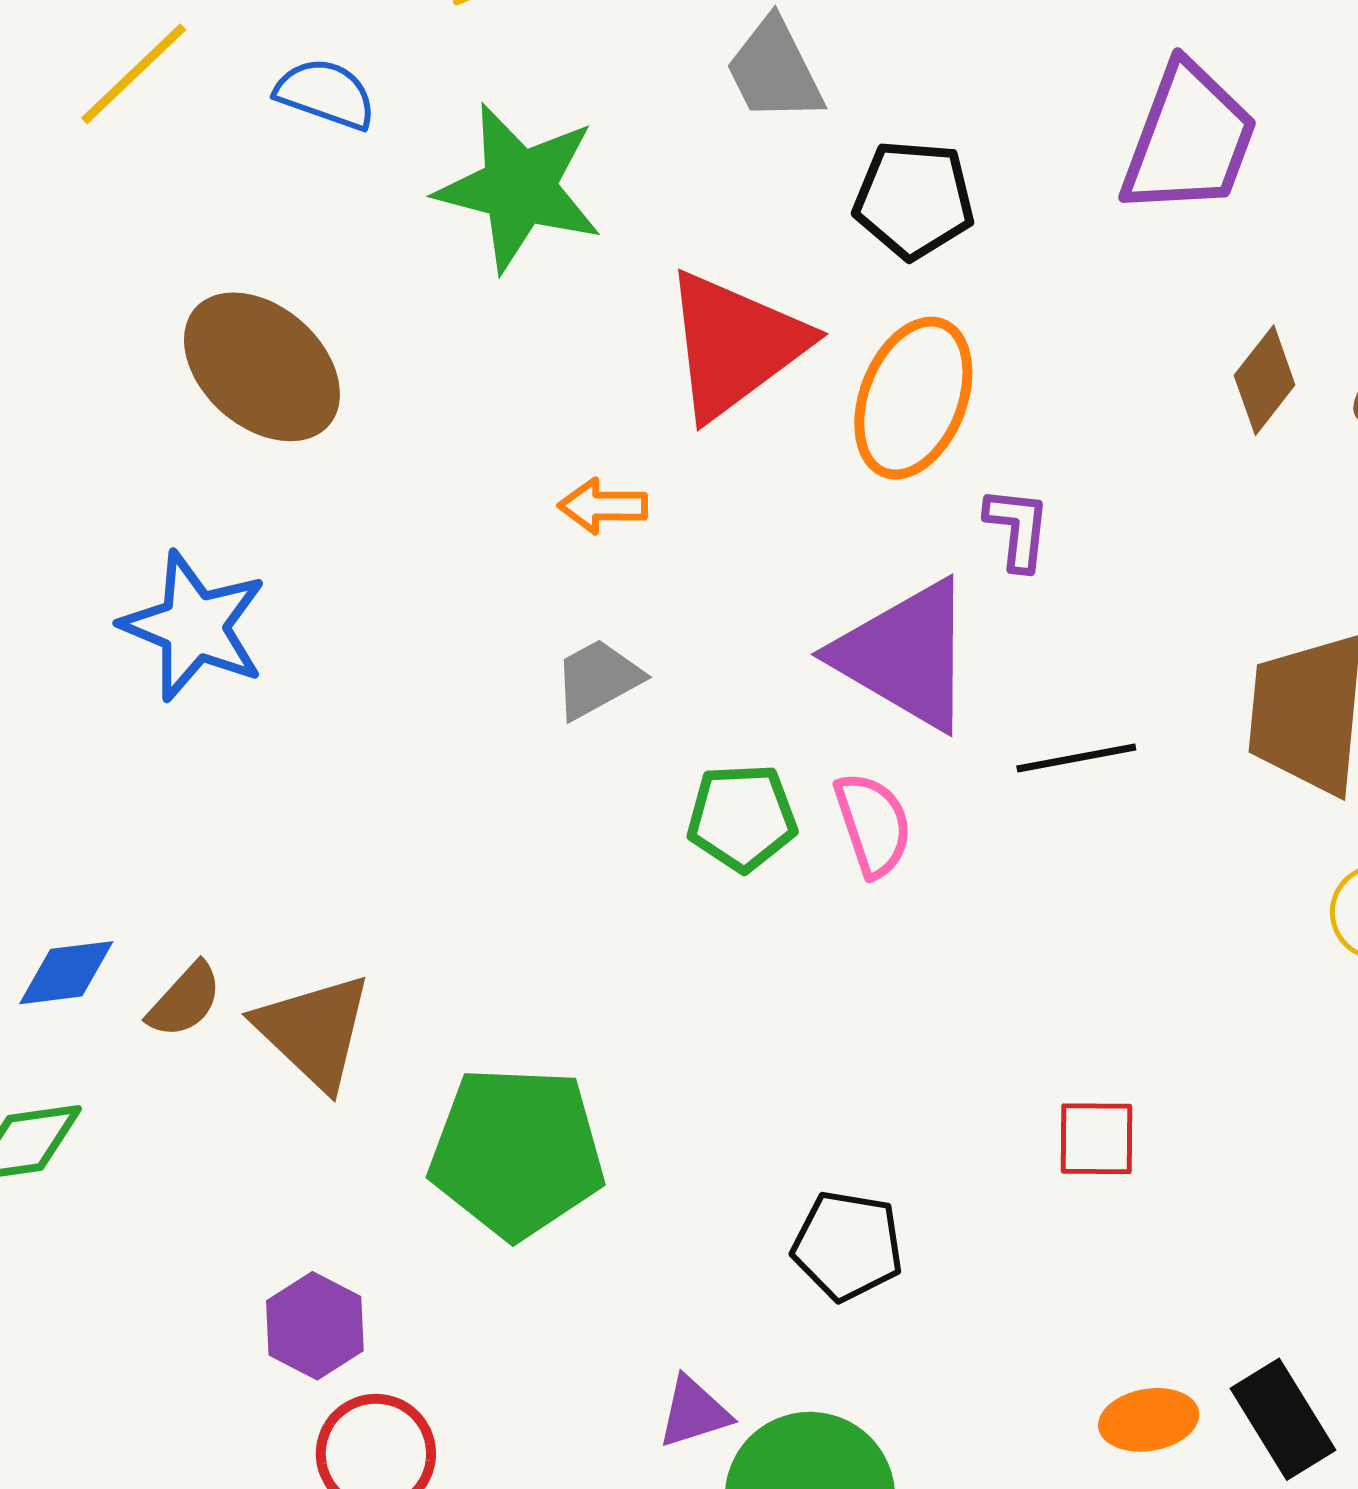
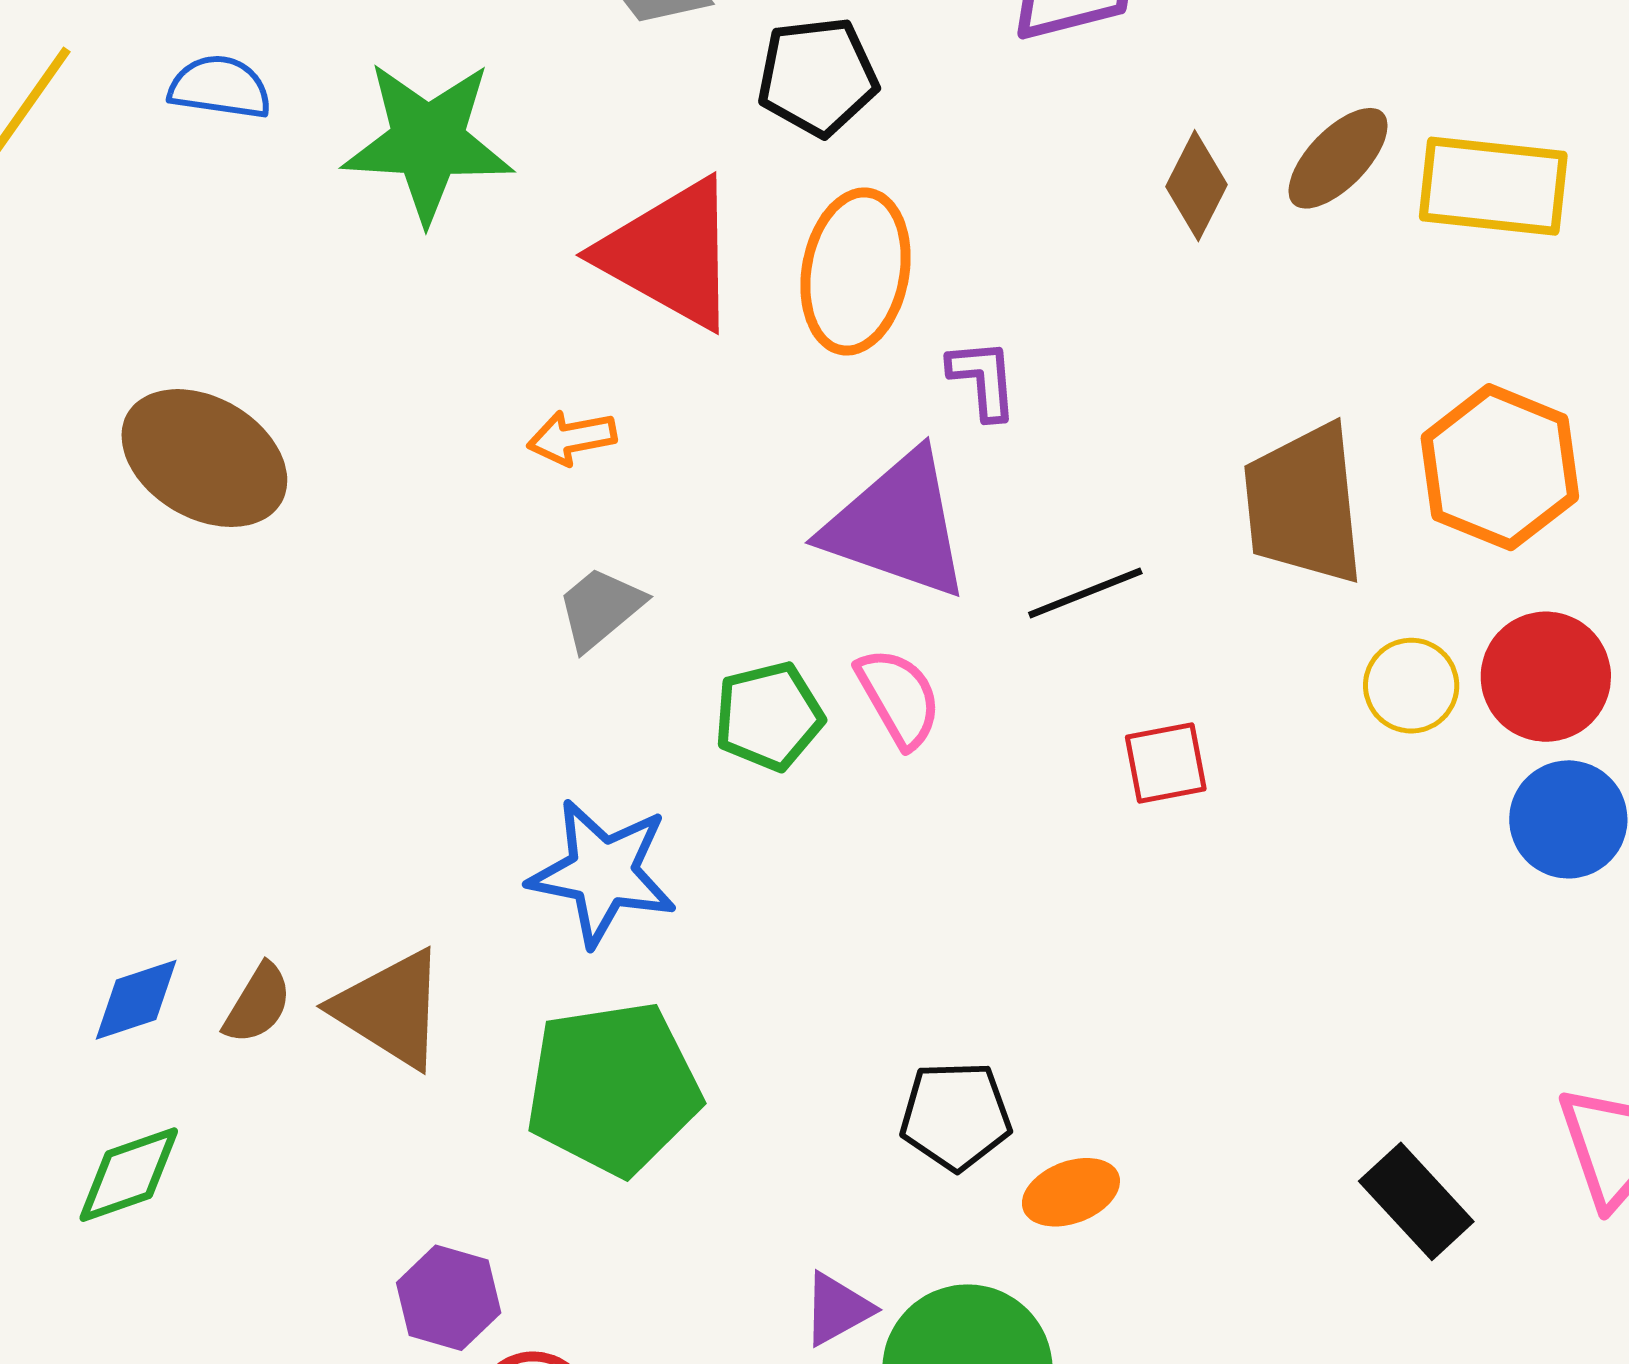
red triangle: (735, 345) -> (670, 254), turned -43
brown ellipse: (262, 367) -> (204, 458), moved
blue star: (194, 626) -> (603, 873), moved
red square: (1096, 1139) -> (1166, 763), moved
orange ellipse: (1149, 1420) -> (1071, 1192), moved

